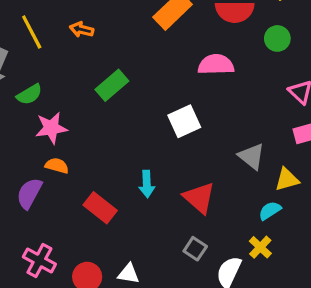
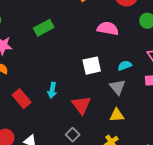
white square: (184, 121) -> (92, 66), moved
yellow triangle: (287, 179) -> (117, 115), moved
cyan semicircle: (270, 211) -> (125, 65), moved

